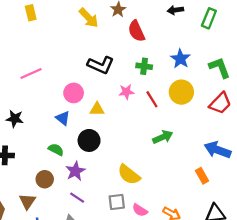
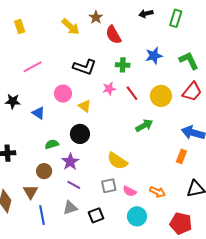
blue star: (180, 59) -> (154, 56), turned 30
pink line: (31, 73) -> (33, 67), moved
yellow circle: (181, 92) -> (161, 96), moved
yellow triangle: (97, 109) -> (85, 106), turned 40
blue triangle: (63, 118) -> (38, 113), moved
black star: (15, 119) -> (13, 101), moved
green semicircle: (56, 150) -> (52, 144), turned -40
orange rectangle: (202, 176) -> (181, 156), turned 56

